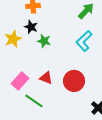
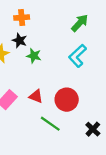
green line: (34, 101) -> (50, 124), moved

